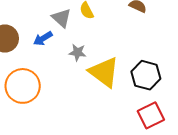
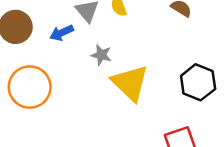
black hexagon: (146, 75) -> (198, 82), moved

